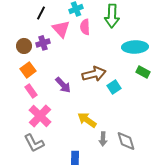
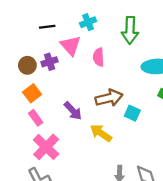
black line: (41, 13) -> (47, 27), turned 56
pink semicircle: (85, 27) -> (99, 57), moved
cyan square: (114, 87) -> (132, 113), turned -32
yellow arrow: (87, 120) -> (101, 133), moved

